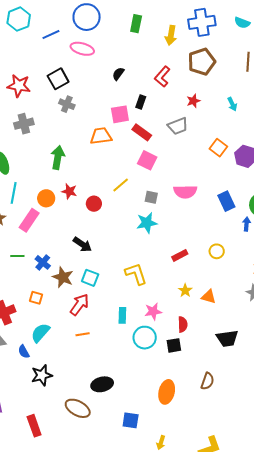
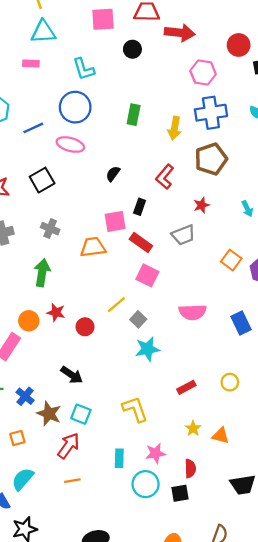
gray cross: (67, 104) -> (50, 229), moved
gray square: (151, 197) -> (138, 319), moved, turned 32
orange square: (36, 298) -> (17, 438), turned -32

